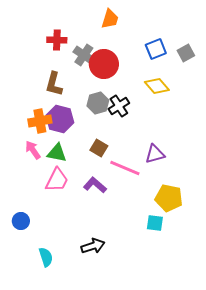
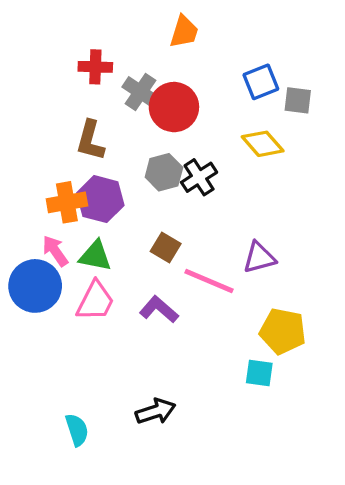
gray square: (186, 53) -> (298, 100), moved, turned 36
blue circle: (21, 221) -> (35, 286), moved, size x1.8

